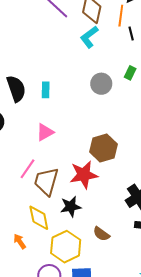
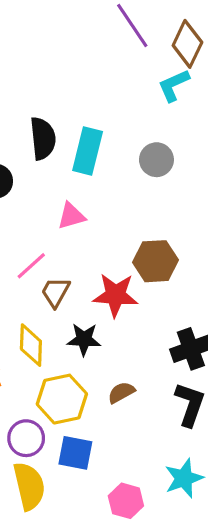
gray circle: (101, 84) -> (156, 160), moved
cyan rectangle: (46, 90) -> (88, 151), size x1.8
brown trapezoid: (46, 182) -> (56, 292), size x0.7
brown semicircle: (101, 234) -> (121, 392), turned 102

